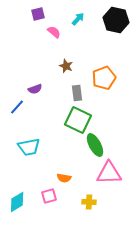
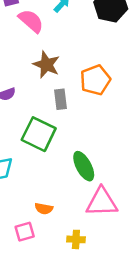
pink semicircle: (54, 32) -> (31, 21), size x1.5
brown star: (66, 66) -> (46, 65), size x1.5
green square: (78, 120) -> (39, 134), moved

